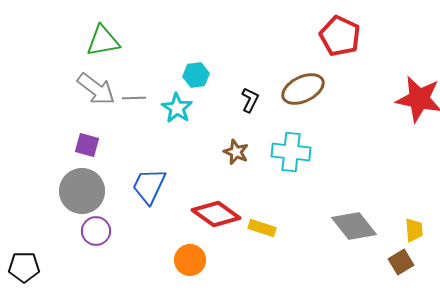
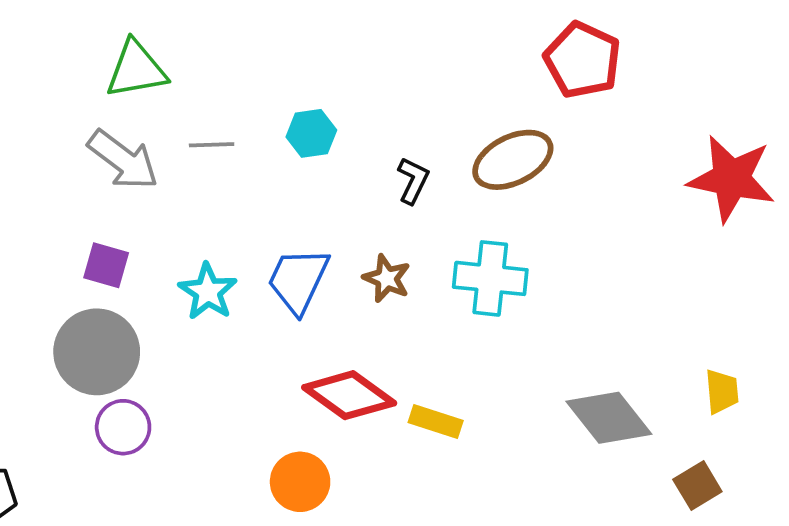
gray line: (134, 98) -> (212, 145), moved
cyan star: (177, 108) -> (208, 292), moved
blue trapezoid: (149, 186) -> (298, 280), moved
yellow trapezoid: (414, 230) -> (722, 391), moved

